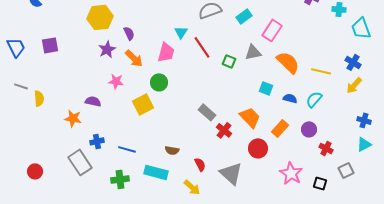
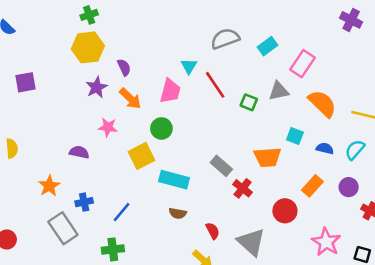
orange trapezoid: (250, 117) -> (267, 157), moved, turned 130
orange star: (73, 118) -> (49, 186), moved, turned 30
blue line: (127, 149) -> (122, 212), turned -66
cyan rectangle: (156, 172) -> (174, 180), moved

